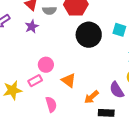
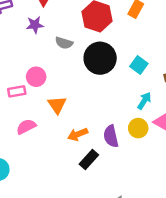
gray semicircle: (49, 11) -> (64, 43), moved
pink semicircle: (51, 104) -> (26, 127), turned -119
black rectangle: (106, 113) -> (89, 159), turned -70

